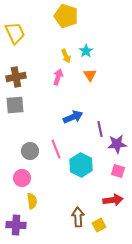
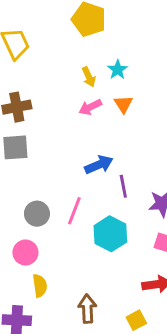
pink arrow: (58, 77) -> (90, 107), moved, turned -133
purple line: (100, 129) -> (123, 186), moved
pink line: (56, 149) -> (74, 211), turned 42
brown arrow: (78, 217) -> (87, 309), moved

